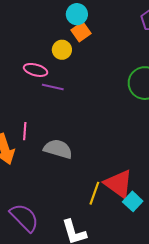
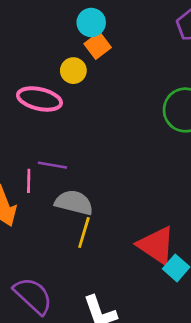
pink ellipse: (36, 70) -> (39, 99), size x1.4
purple line: (53, 87) -> (52, 165), moved
yellow line: (94, 193) -> (84, 232), moved

